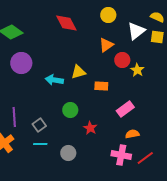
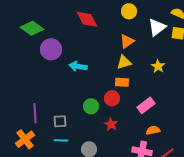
red circle: (122, 60) -> (112, 98), moved
purple circle: (21, 63) -> (51, 49), moved
yellow triangle: (78, 72) -> (124, 62), moved
cyan arrow: (54, 80) -> (78, 66), moved
gray square: (39, 125) -> (60, 121), turned 32

